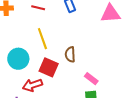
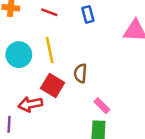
cyan circle: (18, 59) -> (19, 55), moved

